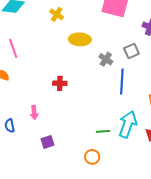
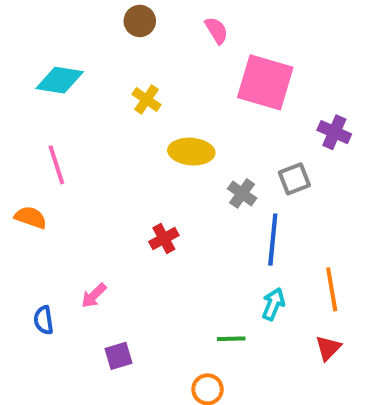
red cross: (60, 83) -> (164, 238), moved, turned -32
pink arrow: (34, 113) -> (94, 296), turned 48
cyan arrow: (128, 124) -> (273, 304), moved, size x0.6

